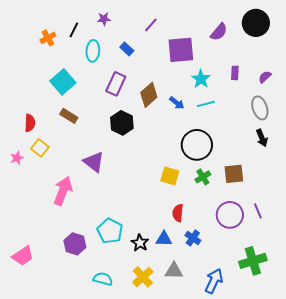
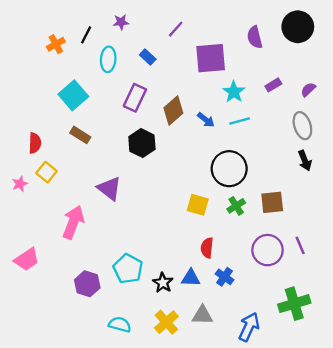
purple semicircle: (219, 32) -> (255, 37), turned 126
purple rectangle: (235, 73) -> (273, 85), turned 56
pink trapezoid: (23, 256) -> (27, 259), moved

